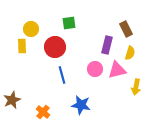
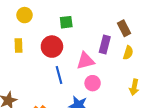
yellow circle: (31, 29) -> (25, 15), moved
pink circle: (95, 69) -> (93, 83), moved
pink triangle: (117, 70) -> (85, 61), moved

